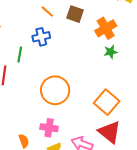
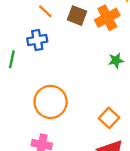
orange cross: (106, 28) -> (107, 18), moved
orange square: (107, 102) -> (109, 118), size x0.7

